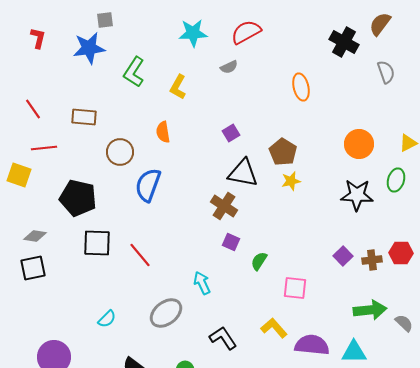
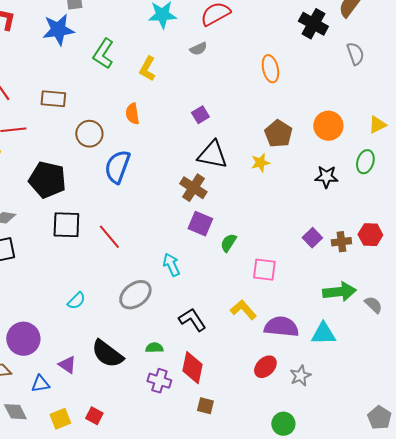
brown pentagon: (283, 152) -> (278, 134), moved
black star: (357, 195) -> (326, 177), size x0.7
purple square: (231, 242) -> (200, 224), size x1.4

